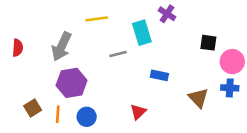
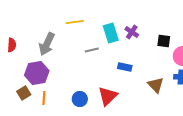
purple cross: (167, 14) -> (132, 32), moved
purple hexagon: (72, 83) -> (37, 73), moved
red triangle: (138, 112) -> (108, 96), size x1.5
blue circle: (87, 117) -> (80, 99), moved

